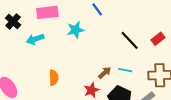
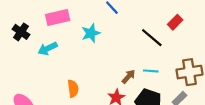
red rectangle: (158, 39) -> (175, 22), moved

